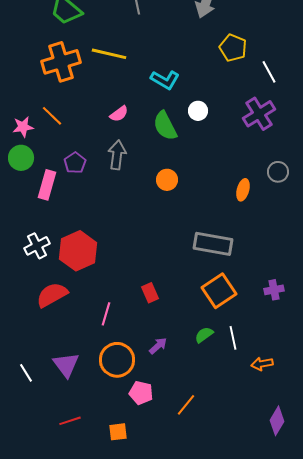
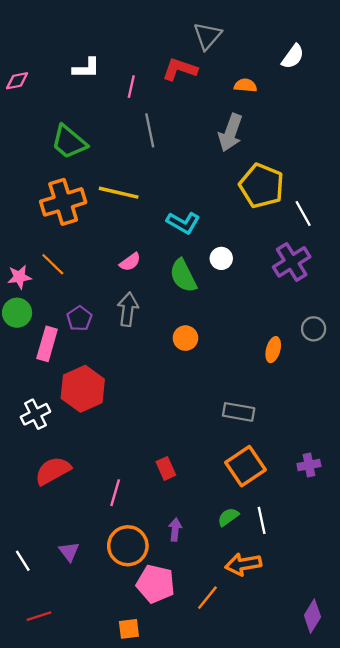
yellow pentagon: (233, 48) -> (262, 186), size x1.4
gray rectangle: (213, 244) -> (239, 412), size x0.7
red hexagon: (78, 251) -> (83, 389), moved
purple arrow: (158, 346) -> (175, 530), turned -42
orange arrow: (262, 364) -> (243, 564), moved, size x1.4
purple triangle: (66, 365) -> (69, 552), size x0.7
pink pentagon: (141, 393) -> (155, 584), size x1.4
red line: (70, 421) -> (39, 616), moved

